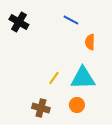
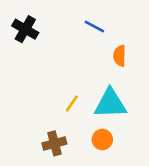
brown cross: (41, 108) -> (54, 143), turned -30

